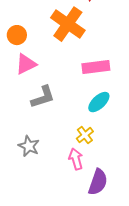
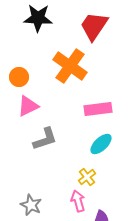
gray star: (29, 146) -> (31, 205), moved

